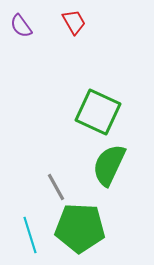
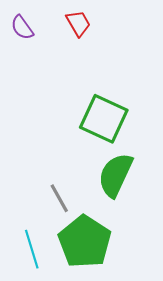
green pentagon: (80, 228) -> (85, 242), turned 30

